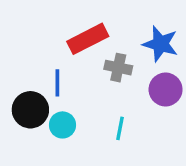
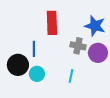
red rectangle: (88, 39) -> (52, 23), turned -65
gray cross: (118, 68) -> (78, 46), moved

